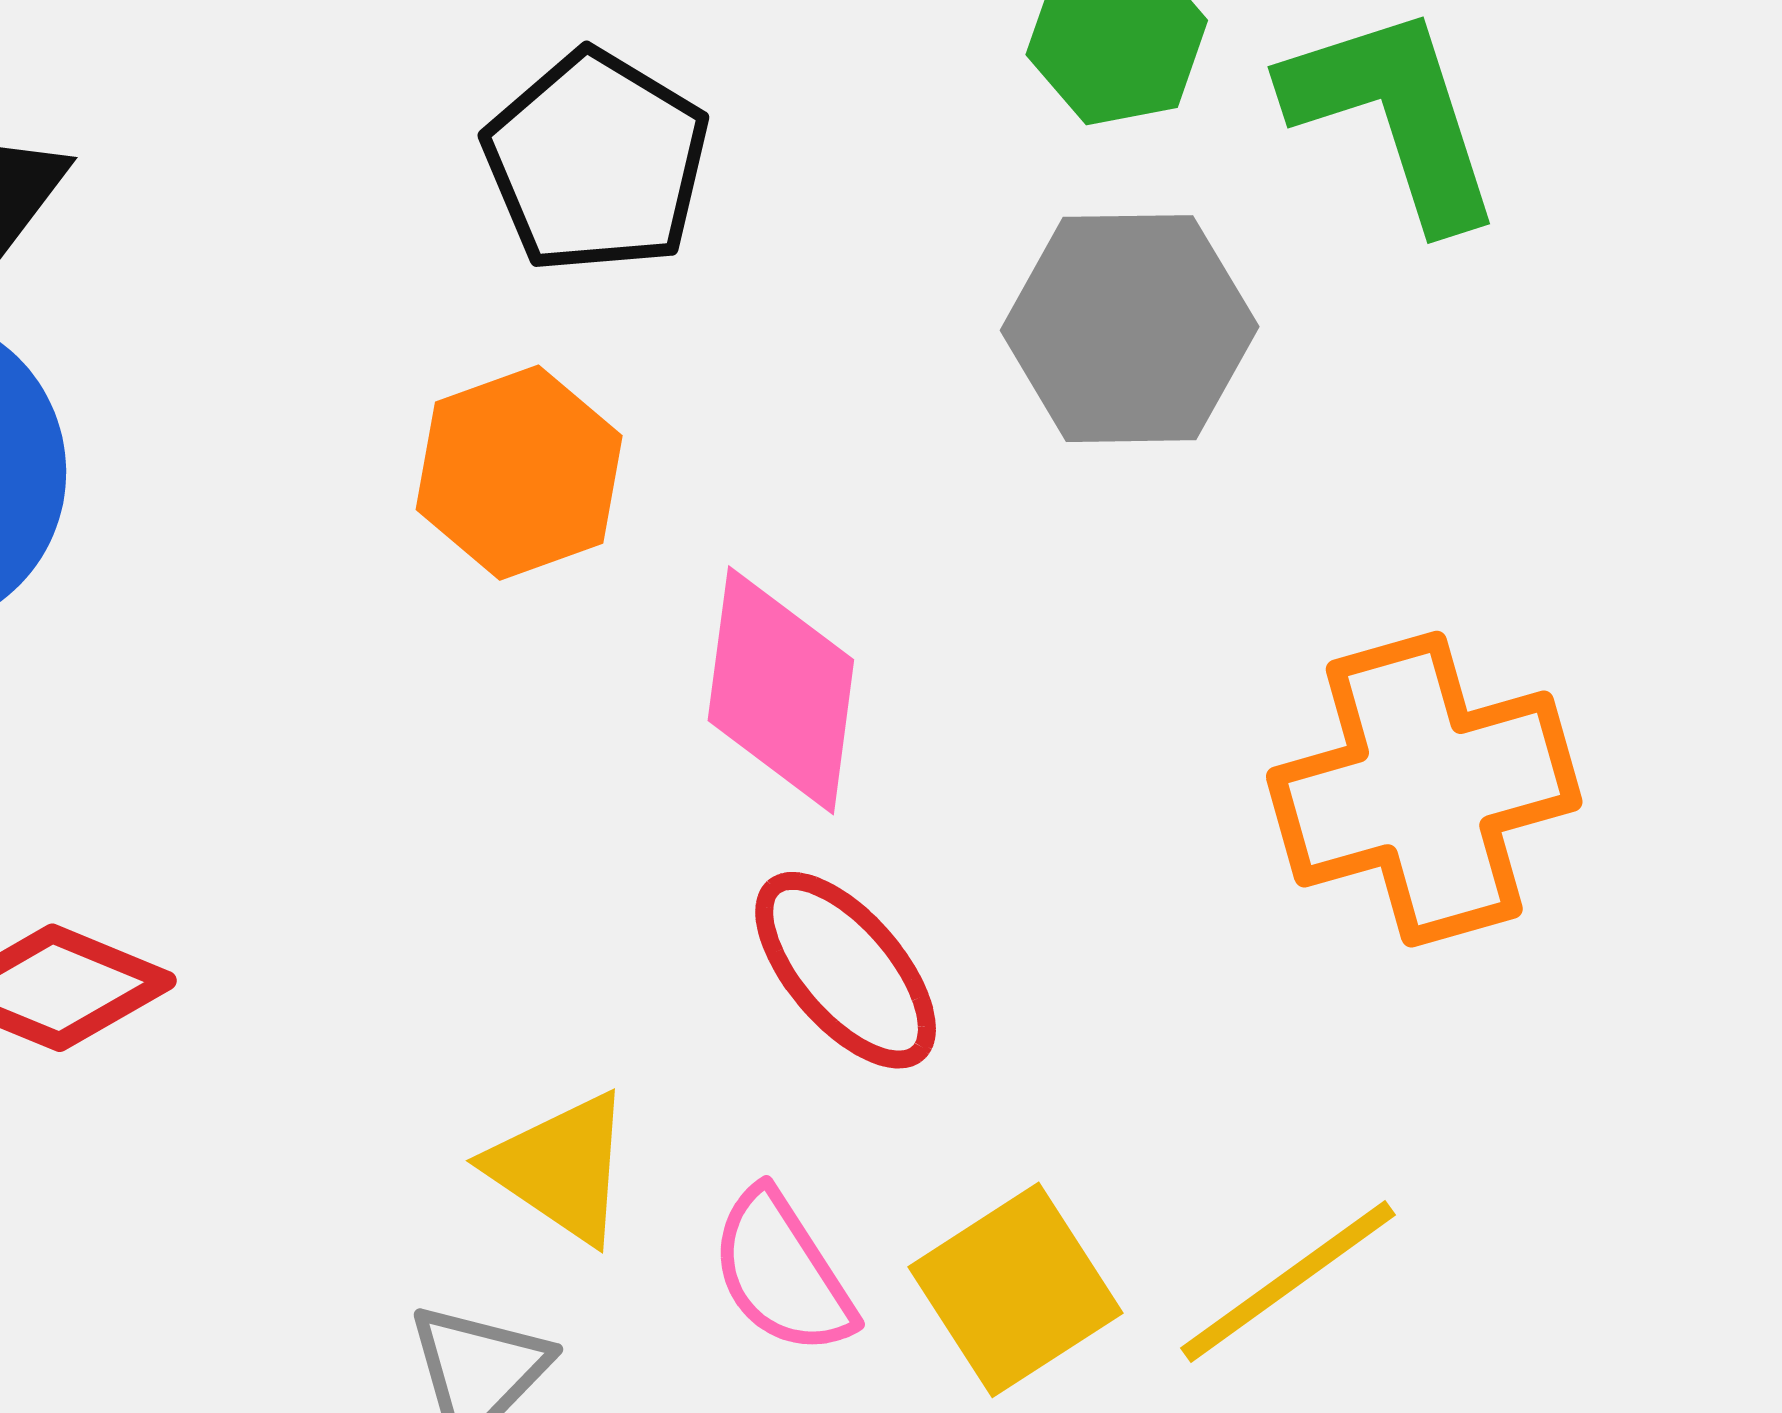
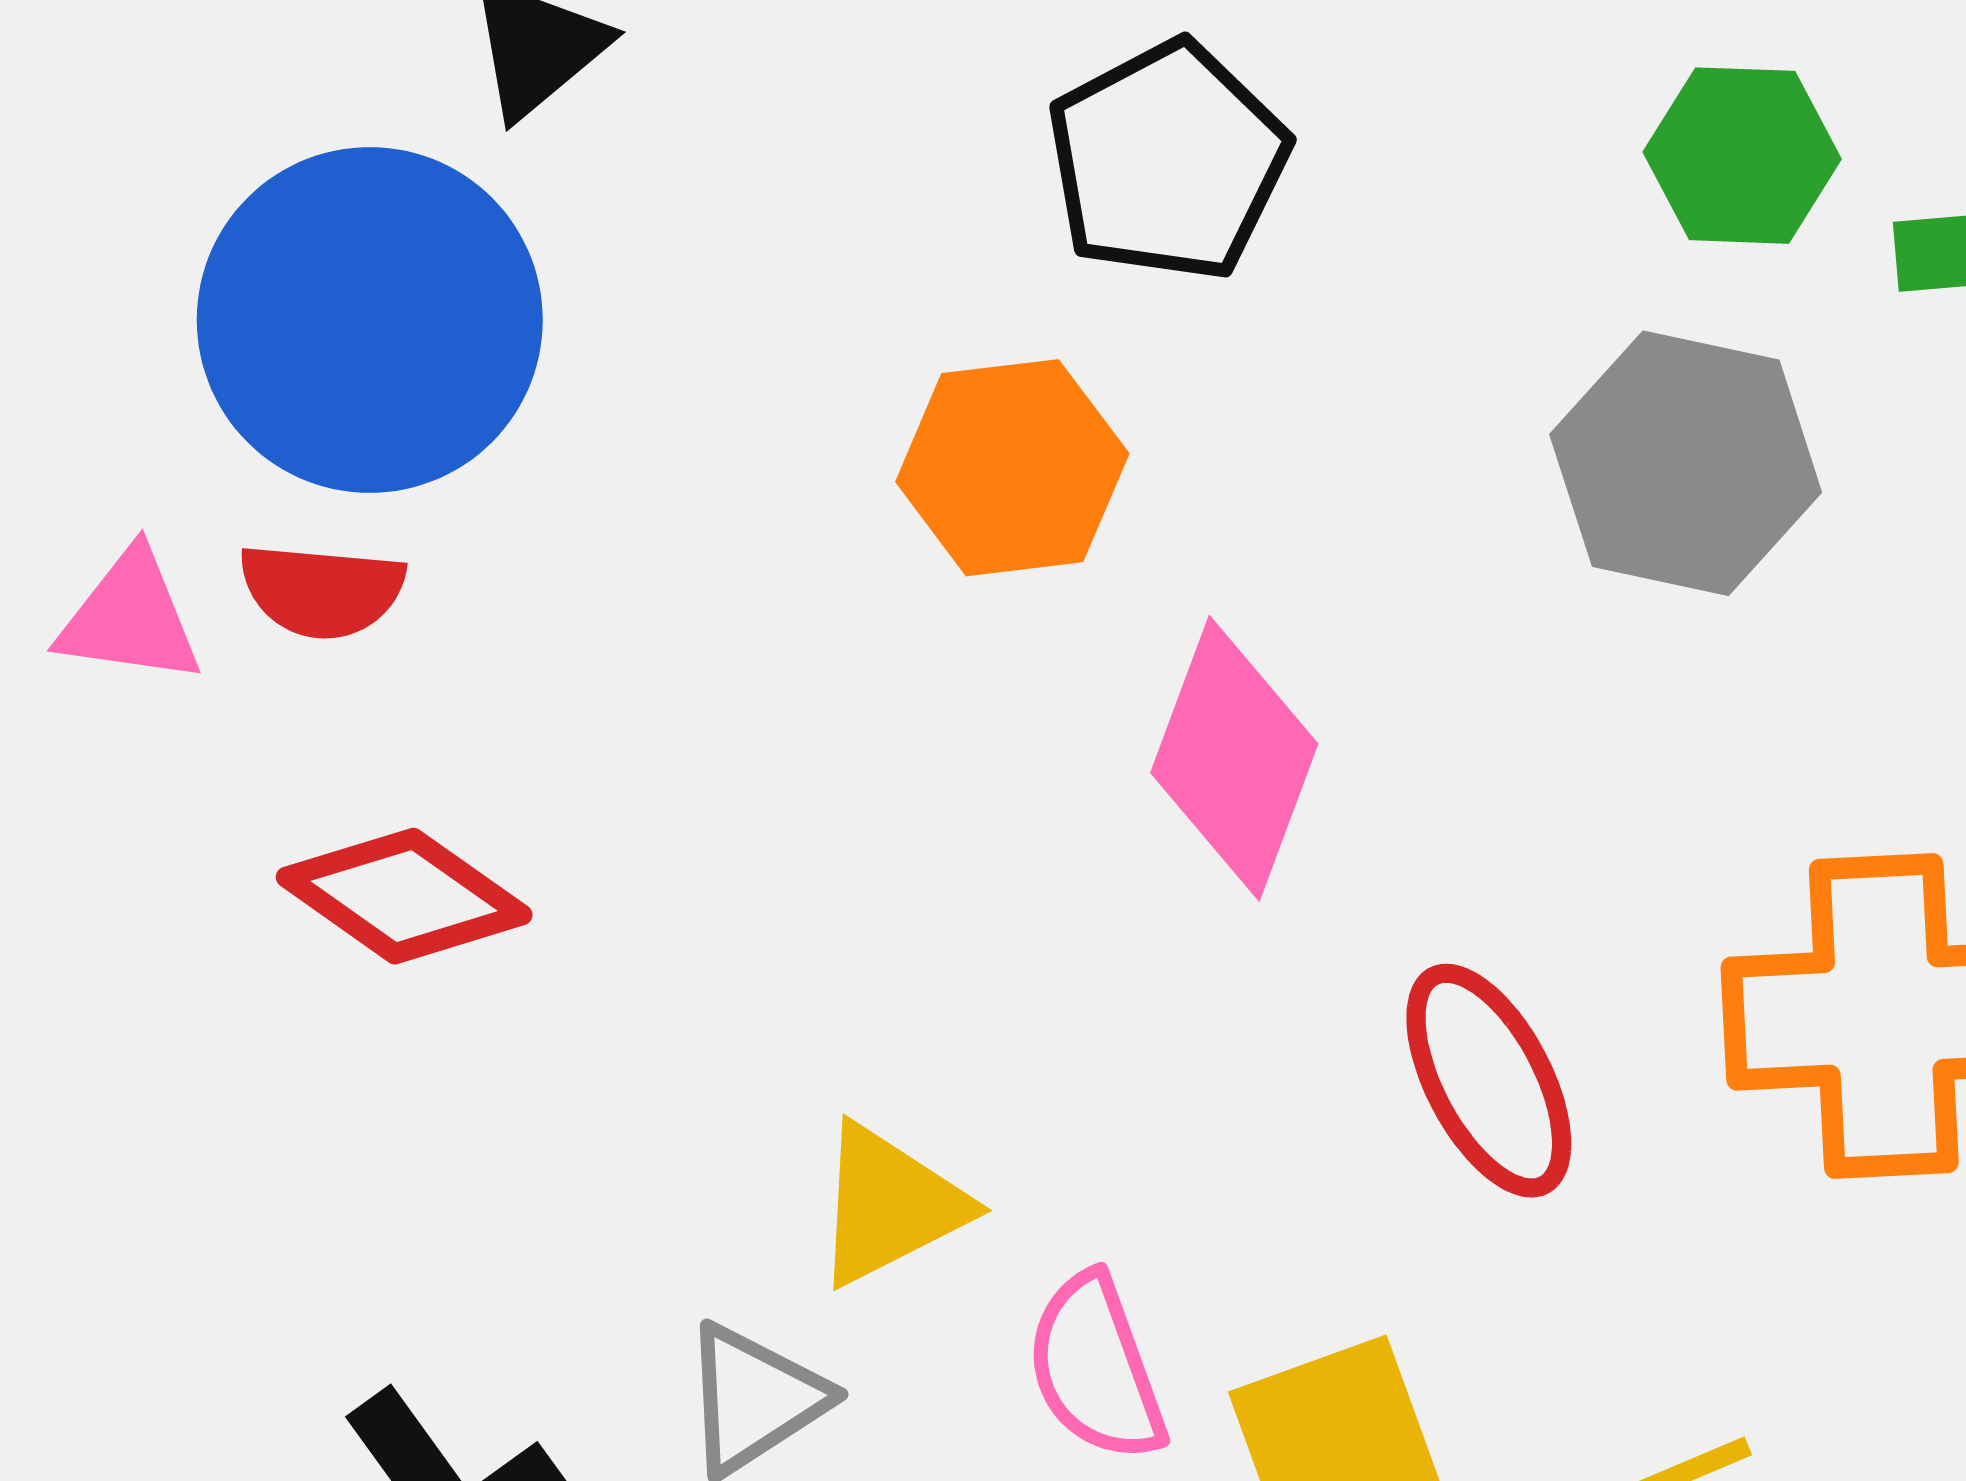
red ellipse: (846, 970) -> (1489, 1081), moved
yellow triangle: (561, 1168) -> (890, 1205), turned 46

